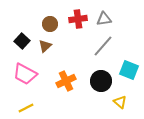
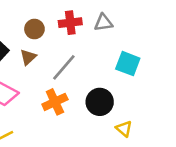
gray line: (103, 46) -> (64, 67), moved
cyan square: (129, 70) -> (128, 64), moved

